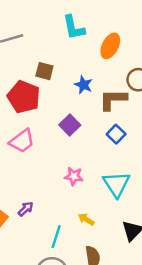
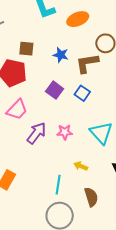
orange ellipse: (110, 46) -> (78, 19), turned 50
blue square: (116, 134) -> (82, 93), moved
purple arrow: (26, 209) -> (37, 133), moved, size x1.6

